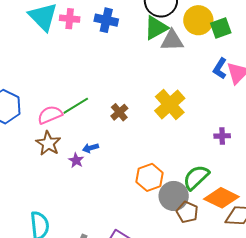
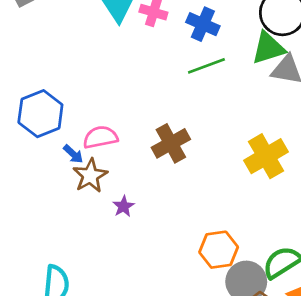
green line: (76, 106) -> (206, 66), moved
brown cross: (119, 112) -> (171, 143), moved, size x1.5
blue arrow: (90, 148) -> (73, 154), moved, turned -133

